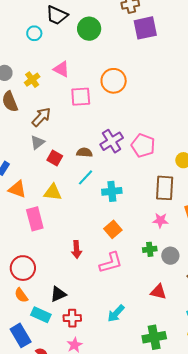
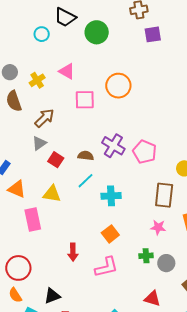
purple square: (145, 28) -> (153, 34), size x0.7
purple cross: (112, 141) -> (113, 146), turned -30

